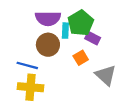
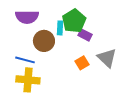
purple semicircle: (48, 19) -> (27, 17), moved
orange square: (81, 58) -> (82, 63), moved
gray triangle: (106, 75) -> (107, 58), moved

